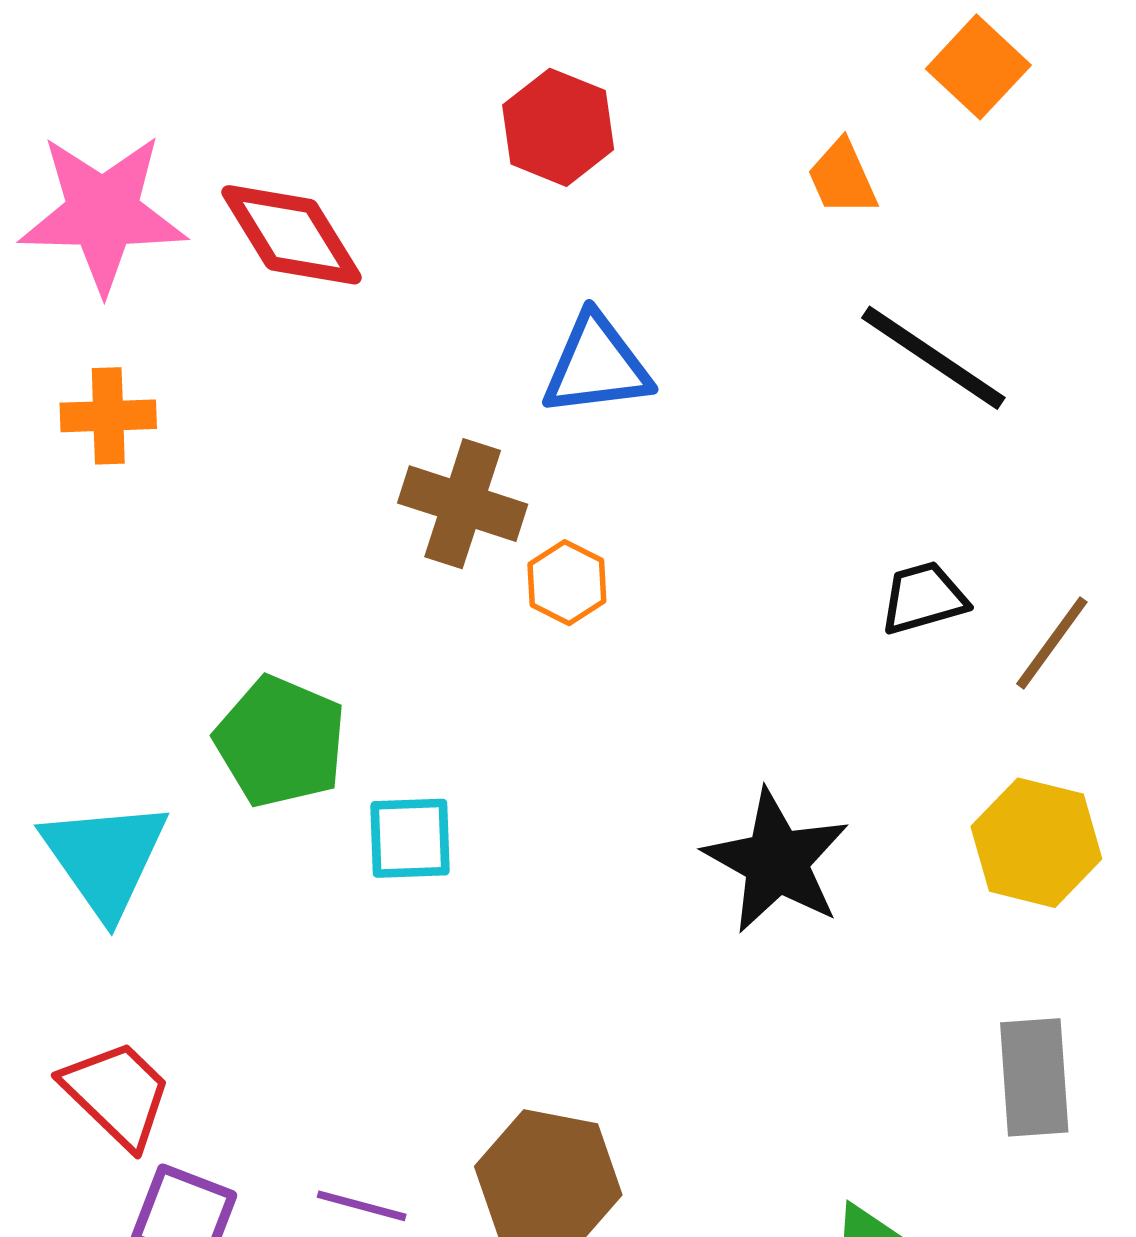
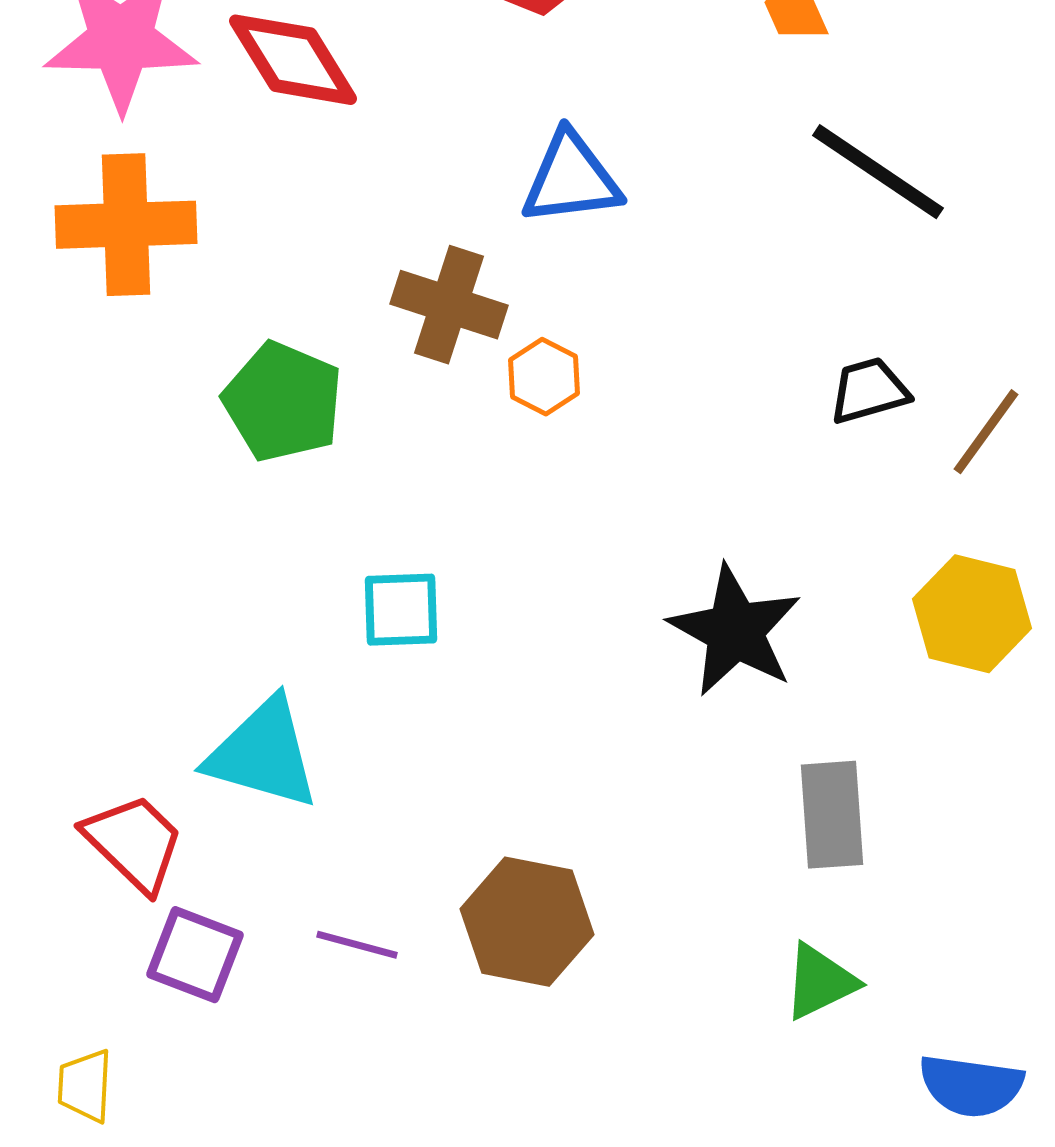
orange cross: (108, 416) -> (126, 225), size x1.6
green pentagon: (281, 742) -> (283, 402), moved
cyan triangle: (105, 858) -> (263, 754), moved, turned -39
gray rectangle: (1034, 1077) -> (832, 815), moved

